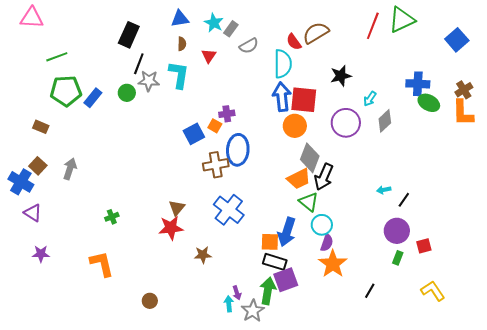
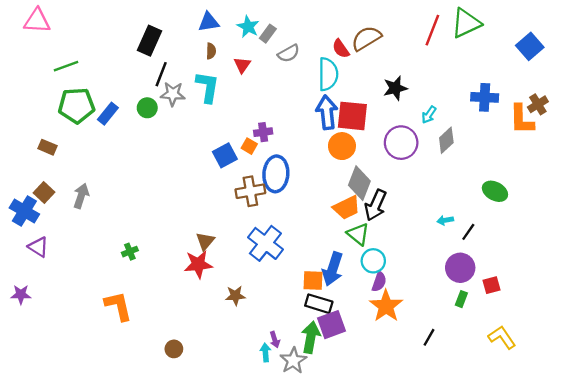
green ellipse: (429, 103) -> (495, 191), moved
orange L-shape: (463, 113) -> (522, 119), moved
purple star: (41, 254) -> (21, 294), moved

